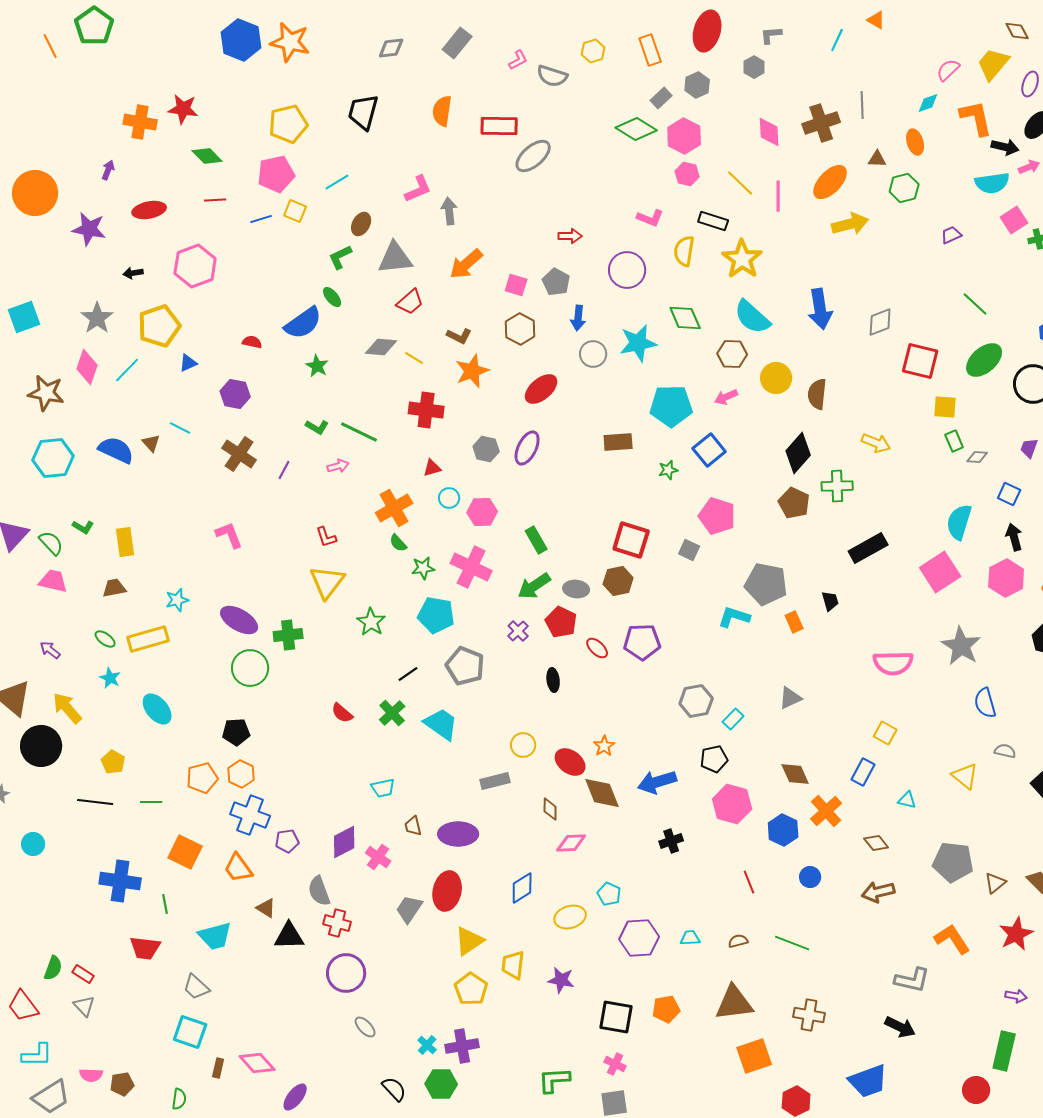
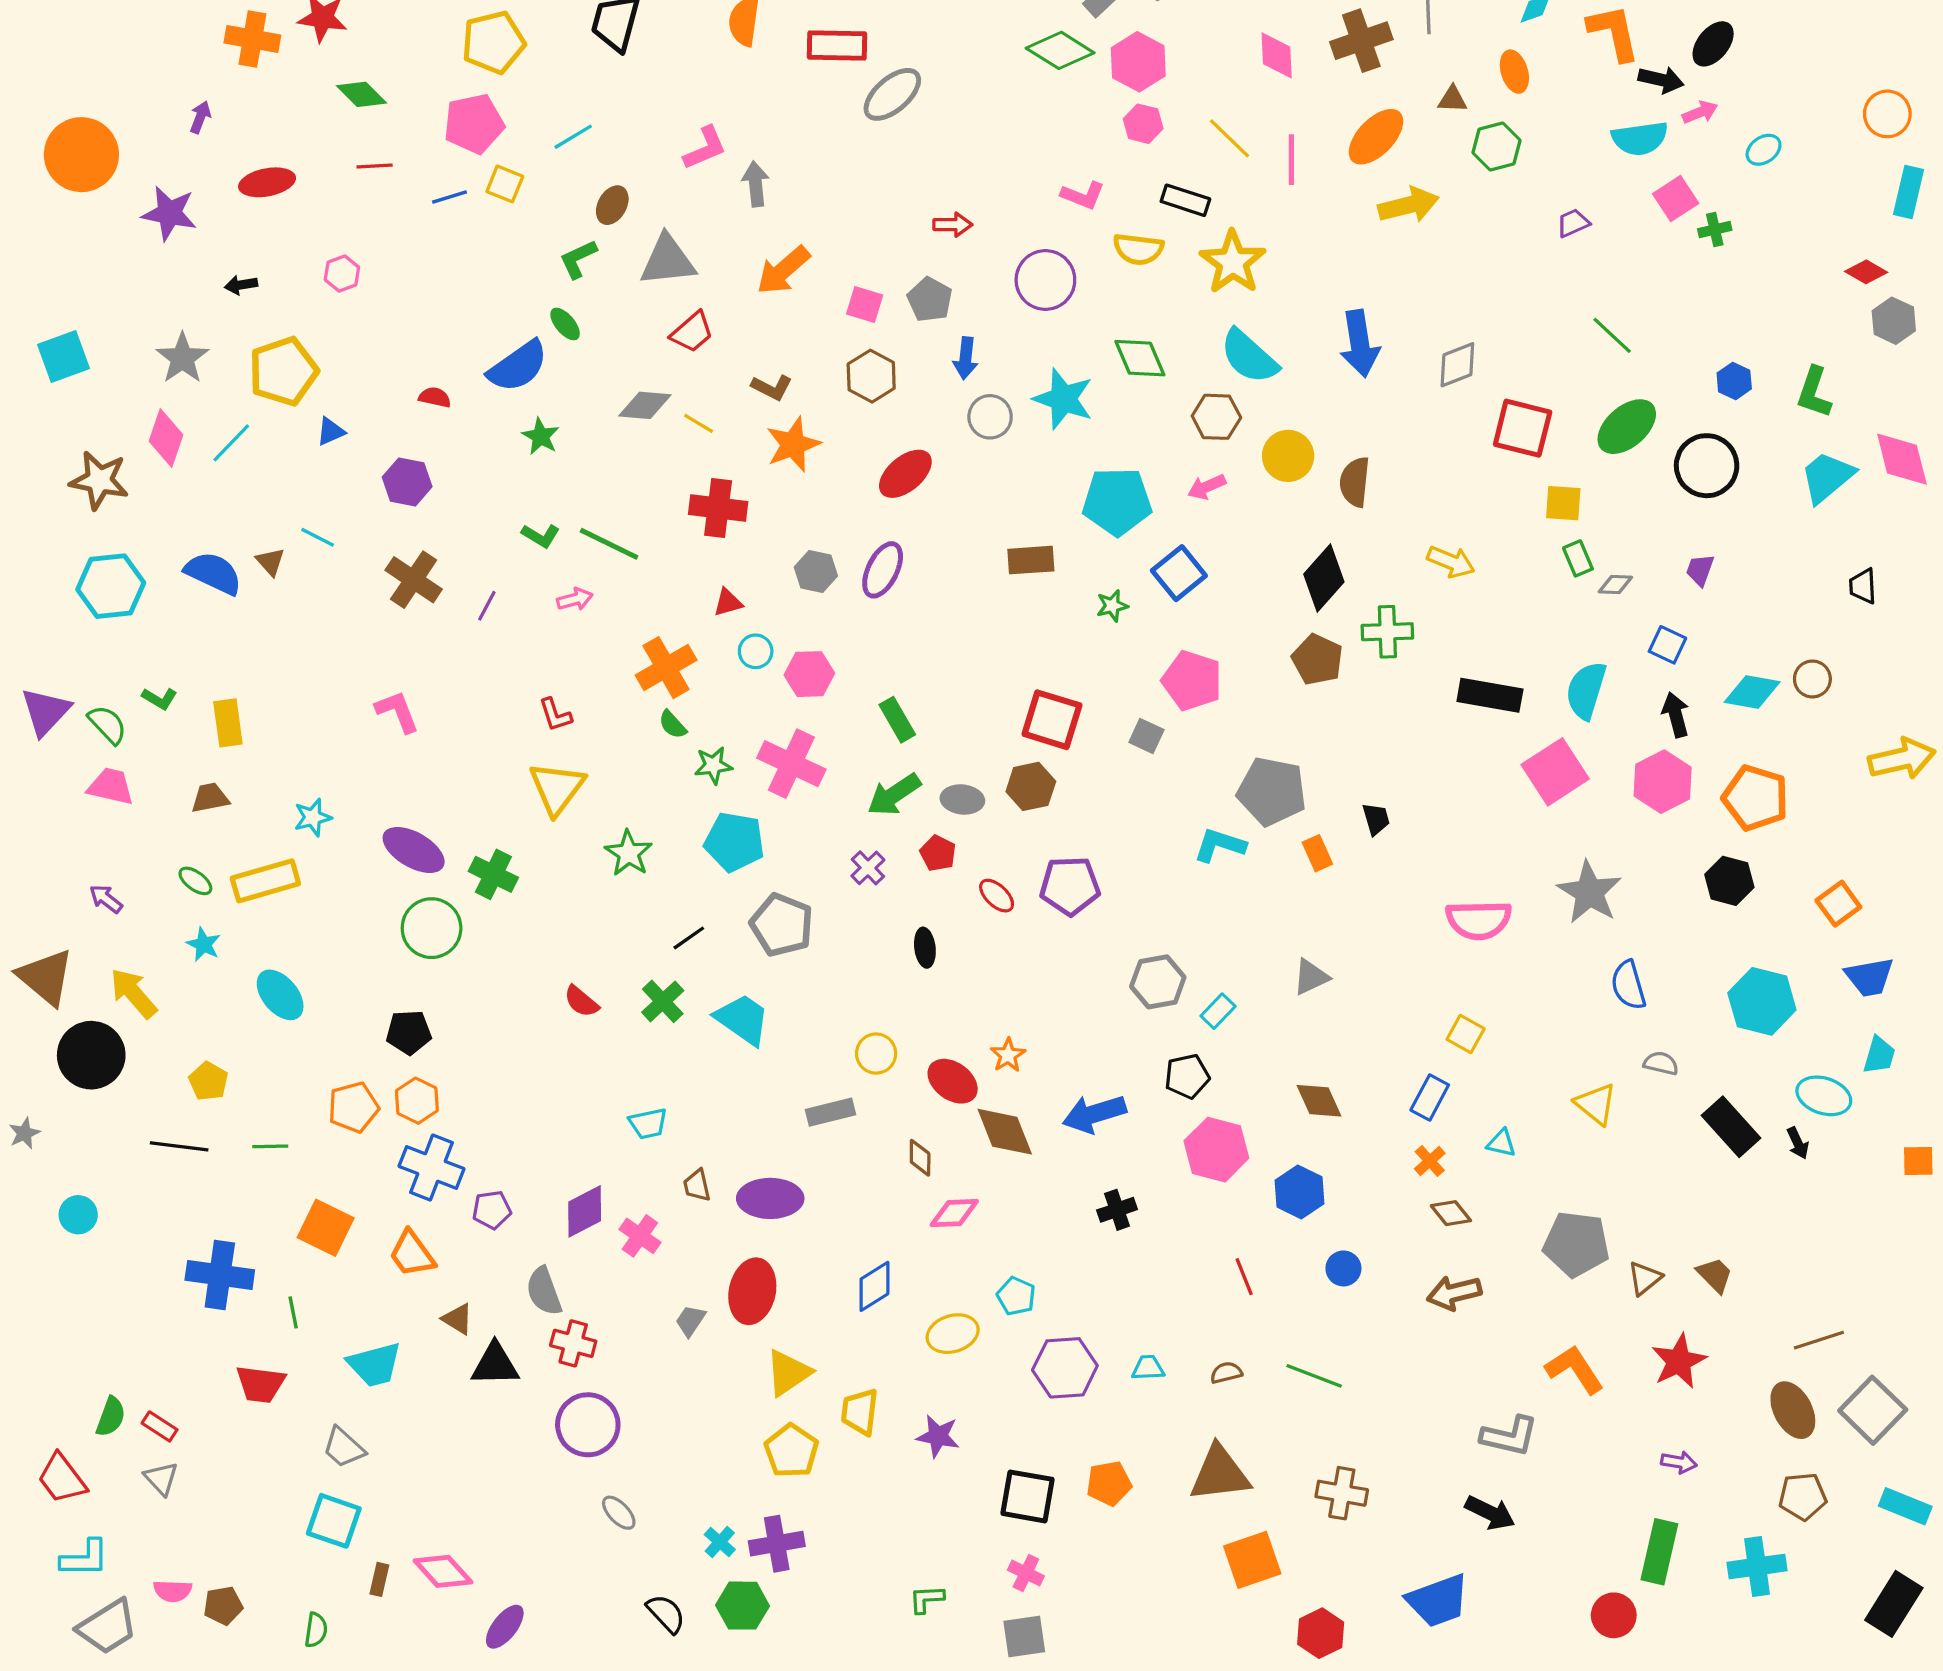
yellow semicircle: (684, 251) -> (1138, 249), turned -92
pink hexagon: (195, 266) -> (342, 274), size x0.5
cyan star: (638, 343) -> (1063, 399), turned 30
black rectangle: (868, 548) -> (1490, 695), moved, turned 39
red pentagon: (561, 622) -> (938, 853), size x0.7
green cross: (288, 635) -> (493, 874), turned 32
orange cross: (826, 811) -> (1430, 1161), moved, size x0.6
gray trapezoid: (409, 909) -> (690, 1321), size x0.7
green L-shape: (554, 1080) -> (927, 1599), size x0.7

